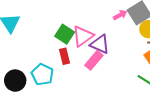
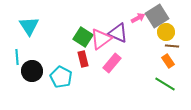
purple triangle: (100, 44) -> (118, 33), moved
black circle: (15, 81) -> (32, 71), moved

